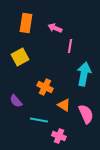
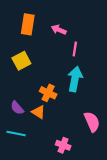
cyan arrow: (84, 74) -> (75, 79), moved
orange triangle: (64, 105) -> (38, 112), moved
cyan line: (39, 120) -> (16, 133), moved

